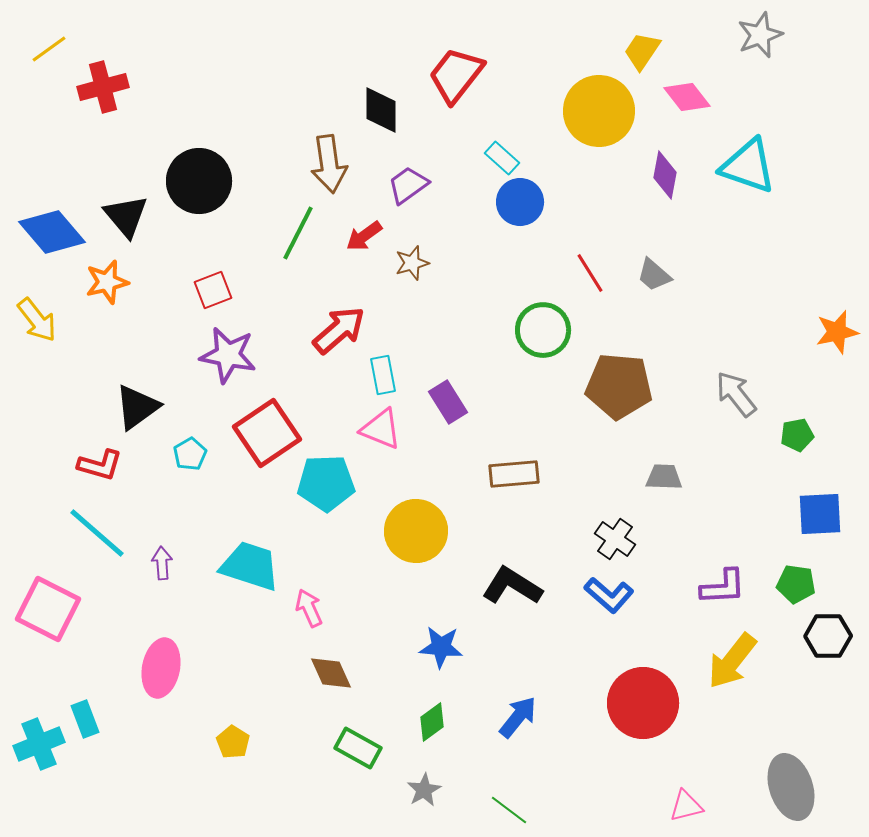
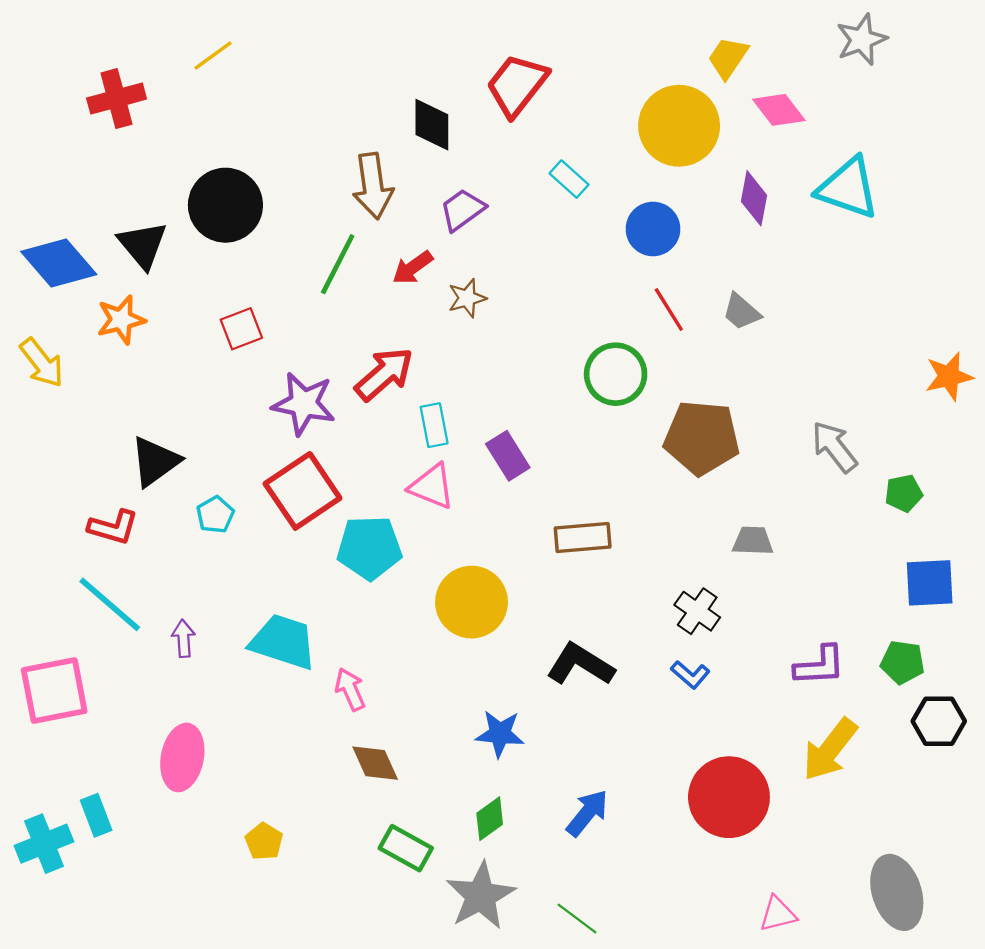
yellow line: (49, 49) -> (213, 55), moved
blue circle: (520, 202) -> (653, 229), moved
purple star: (228, 355) -> (304, 404), moved
blue L-shape: (609, 595) -> (690, 675), size x0.7
pink square: (48, 609) -> (54, 691), turned -38
gray star: (424, 790) -> (481, 896), size x1.8

